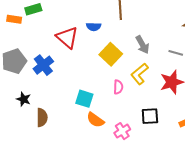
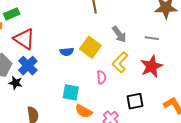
blue semicircle: (94, 27) -> (67, 52), moved
red triangle: (67, 37) -> (24, 39), moved
black star: (24, 99) -> (16, 83), moved

